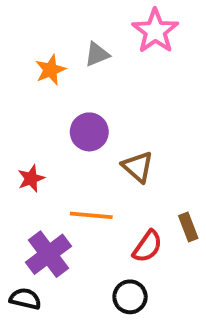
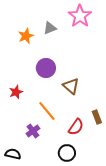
orange line: (91, 215) -> (47, 111), turned 45
purple cross: (49, 254) -> (33, 131), moved, size x0.6

